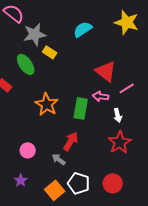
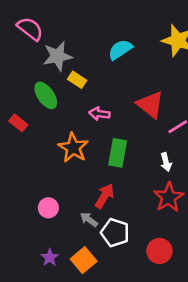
pink arrow: (101, 96) -> (99, 114), moved
purple star: (21, 180) -> (50, 257), moved
white pentagon: (79, 183) -> (115, 233), moved

